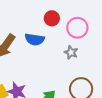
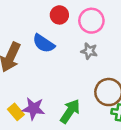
blue semicircle: (35, 39) -> (44, 43), turned 36

